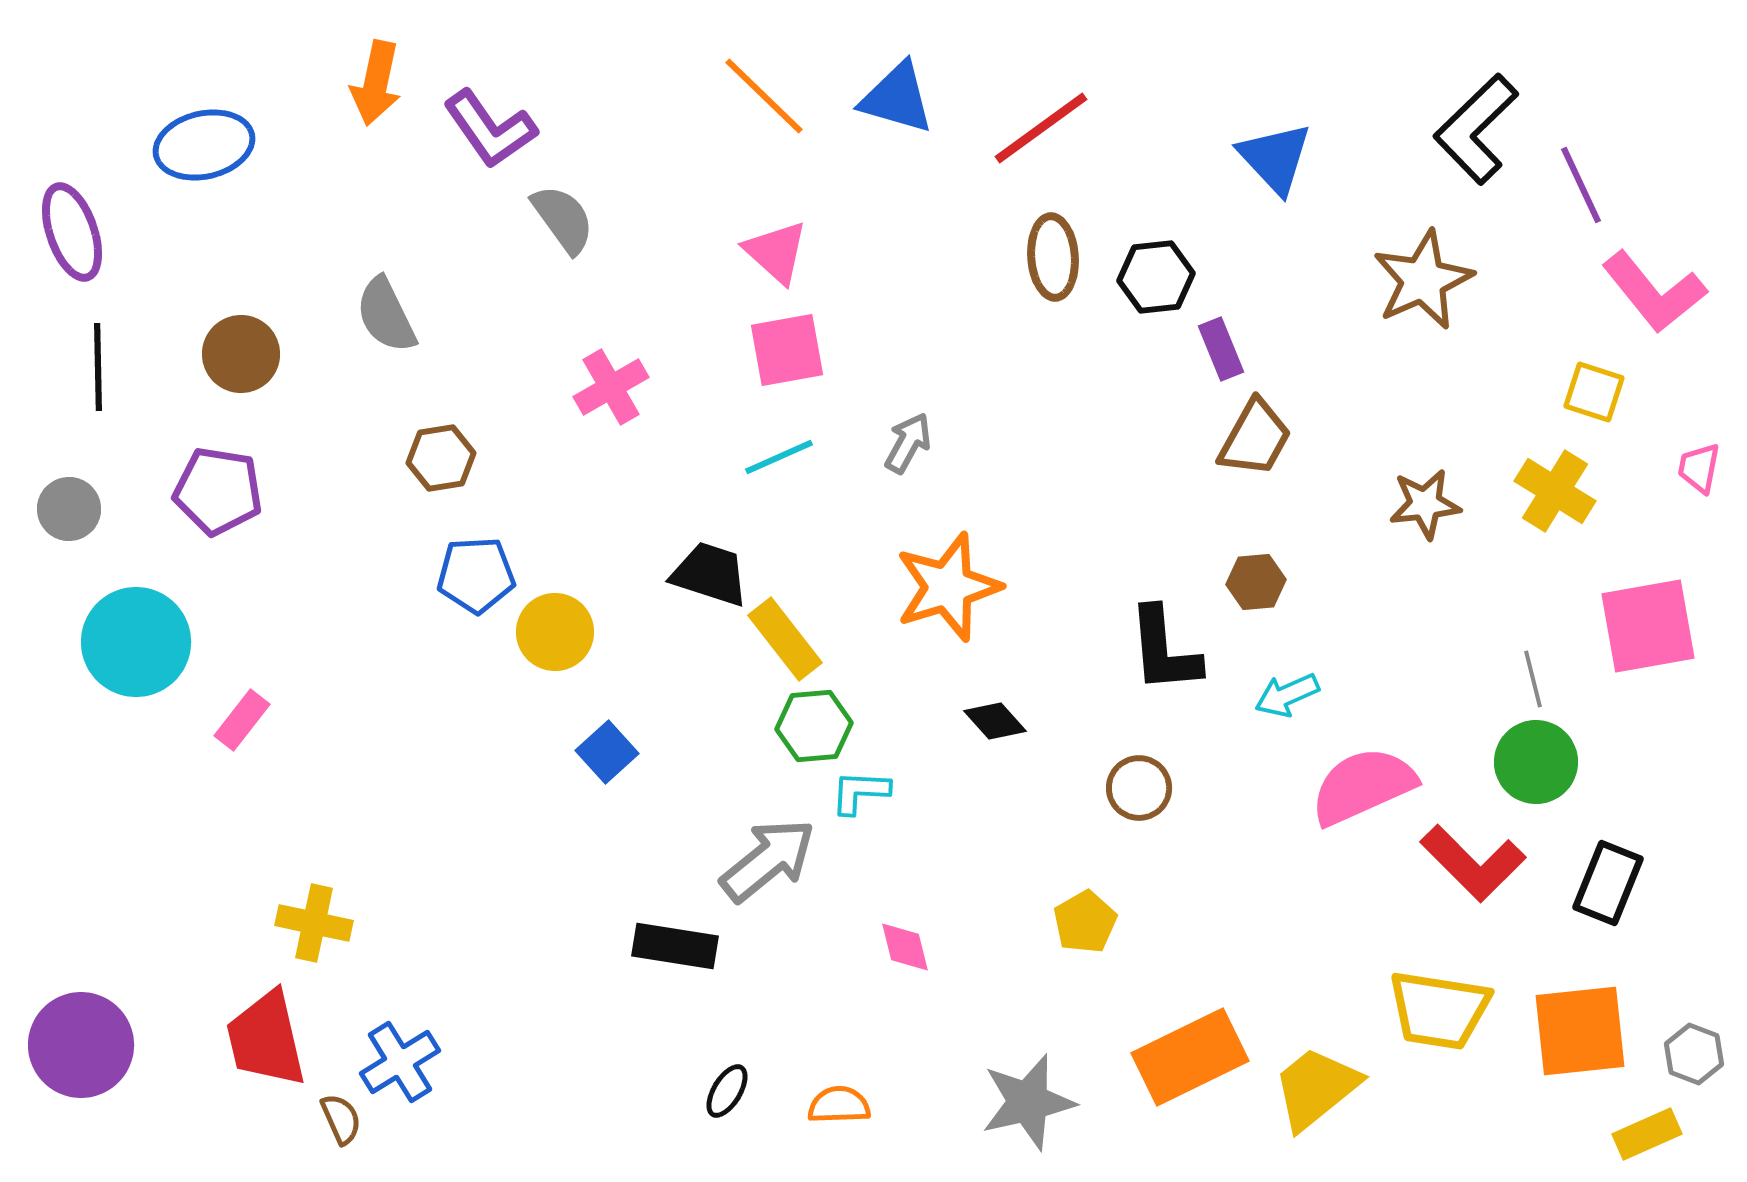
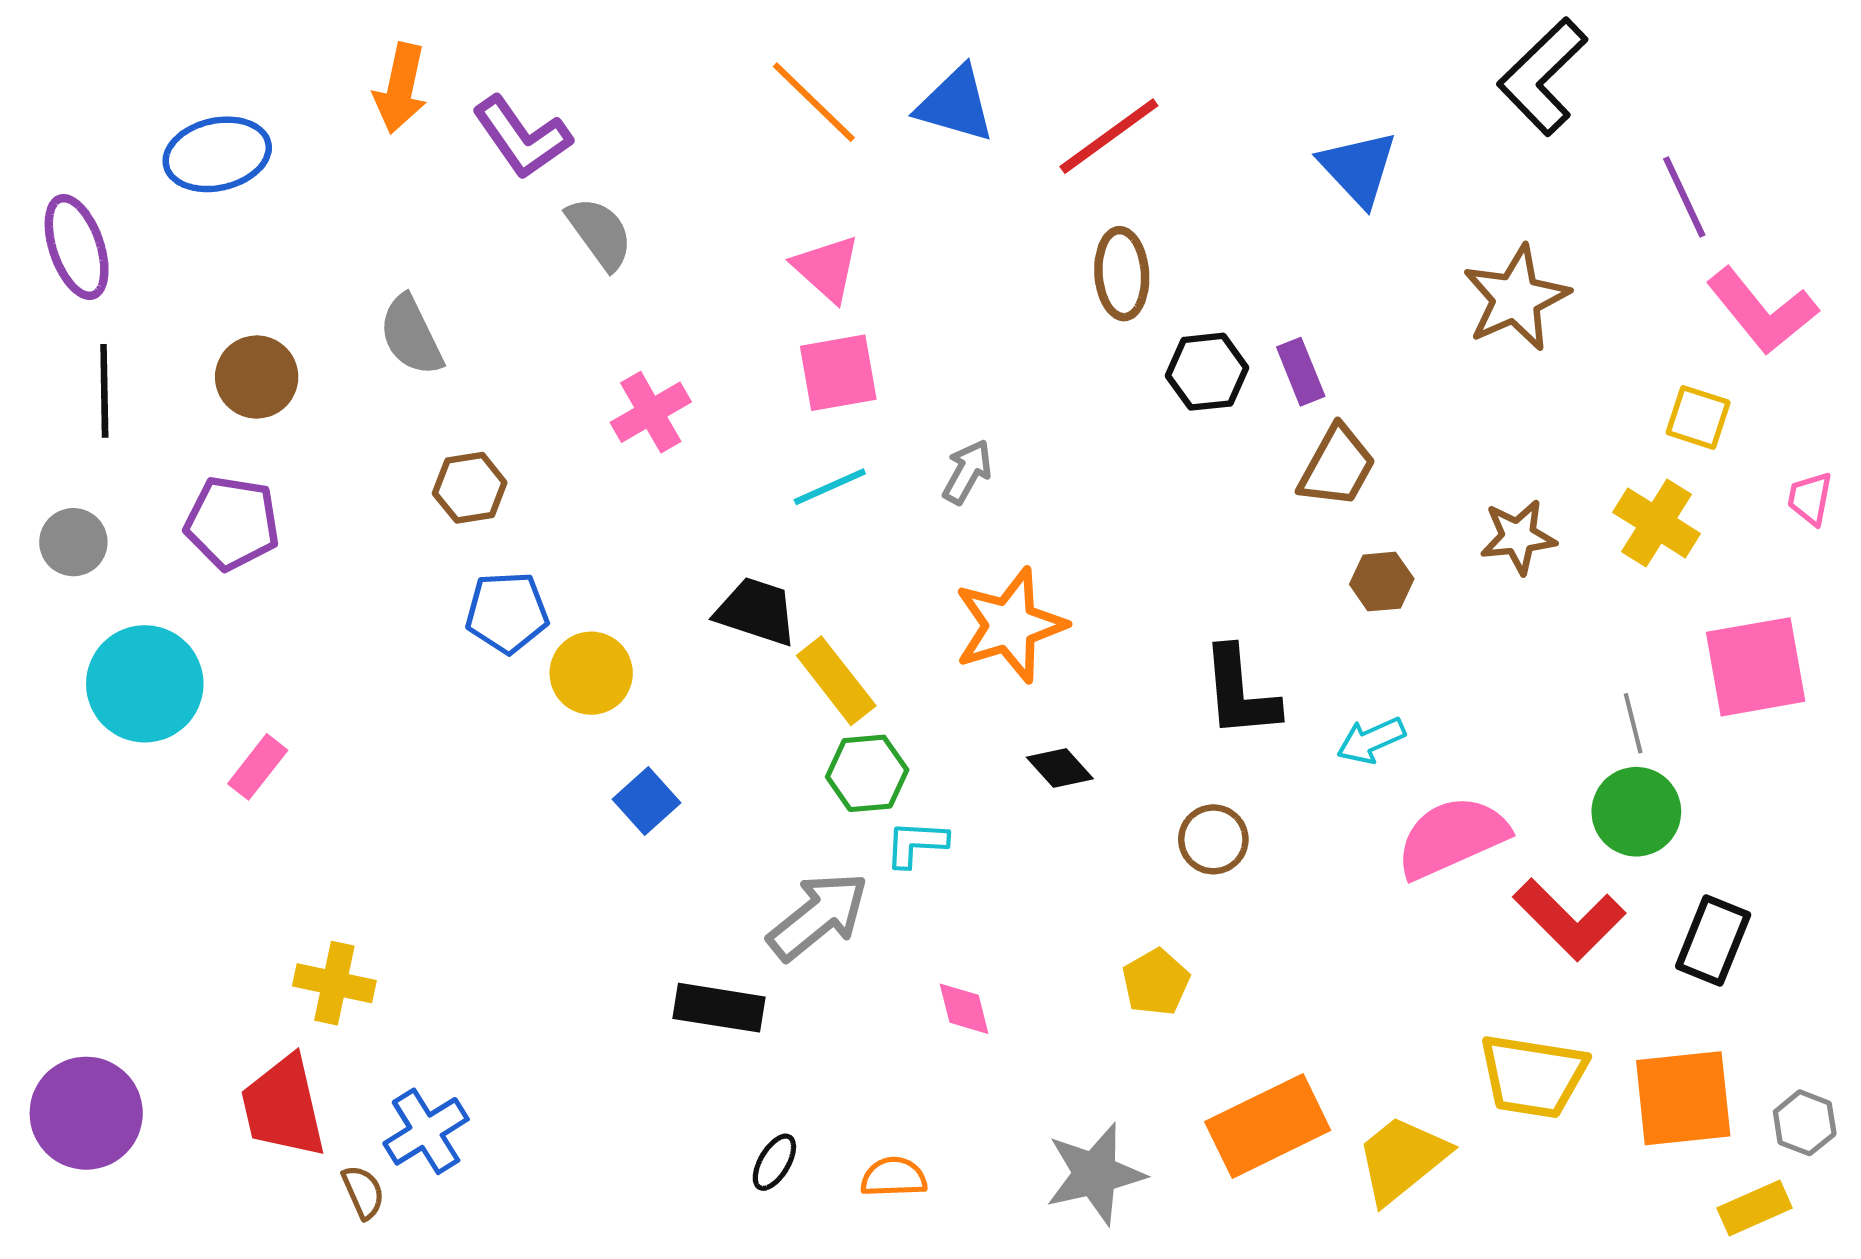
black L-shape: (1476, 129) -> (1543, 77), moved
black hexagon: (1156, 277) -> (1207, 372), moved
brown hexagon: (1256, 582) -> (1382, 582), moved

